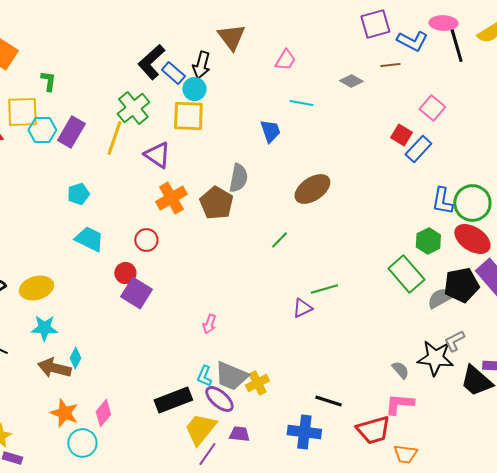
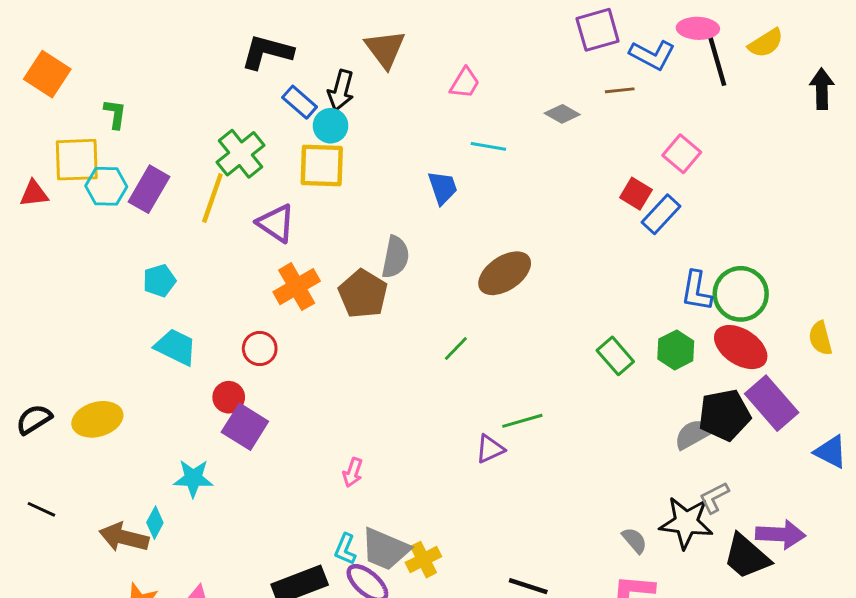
black L-shape: (151, 62) -> (267, 52), moved, turned 57
green rectangle: (406, 274) -> (615, 356), moved, size x0.7
cyan star: (44, 328) -> (193, 478), moved

